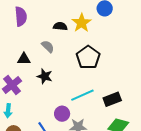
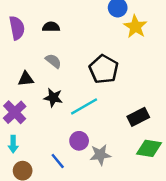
yellow star: (82, 23) -> (135, 27), moved
black semicircle: (60, 26) -> (51, 27), moved
cyan line: (82, 95) -> (84, 106), moved

